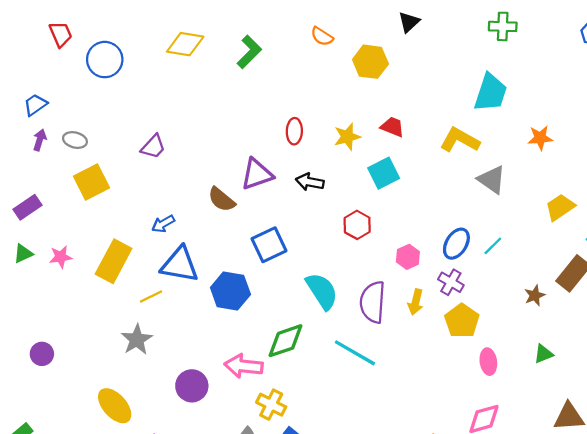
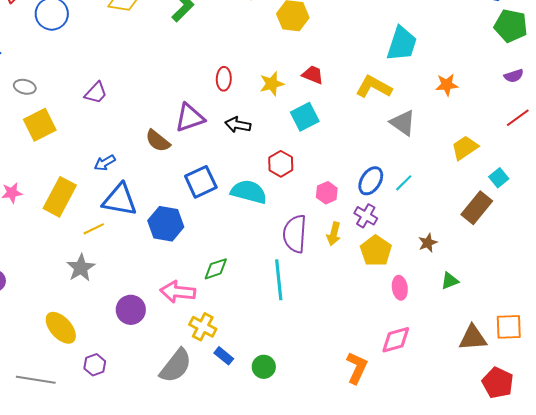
cyan semicircle: (322, 291) -> (249, 192), moved, turned -42
brown star: (535, 295) -> (428, 243), moved
green diamond: (286, 341) -> (216, 269), size x0.7
cyan line: (355, 353) -> (279, 280), turned 54

